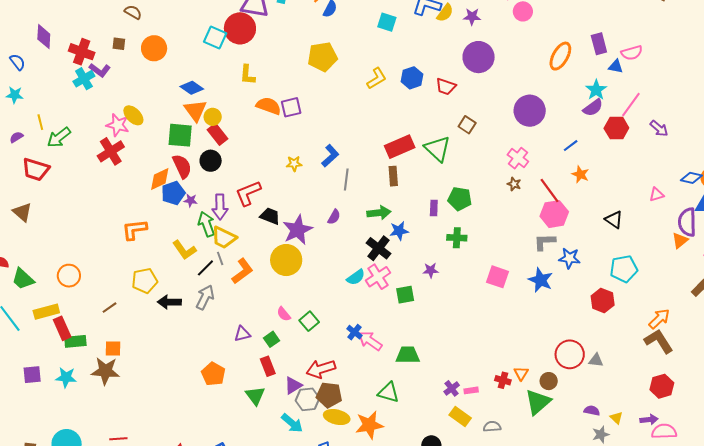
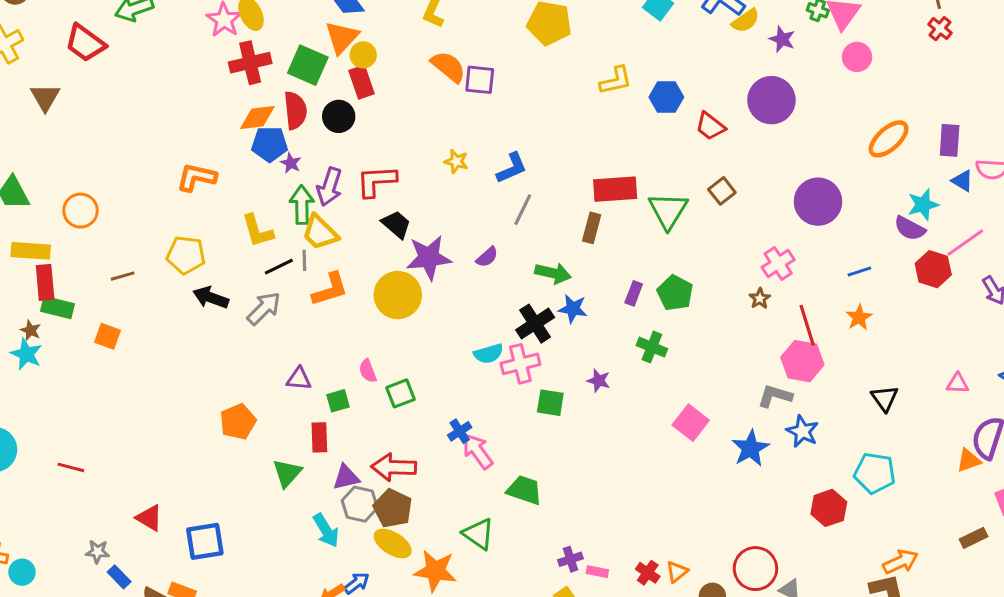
purple semicircle: (593, 108) -> (910, 228), turned 45
red cross: (111, 151) -> (250, 63), moved
brown star: (105, 371) -> (31, 330), moved, size x0.5

